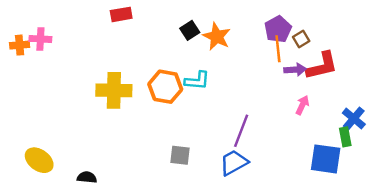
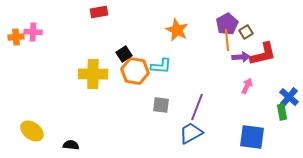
black square: (190, 30) -> (124, 54), moved
gray square: (180, 155) -> (161, 105), moved
blue square: (326, 159) -> (252, 137), moved

